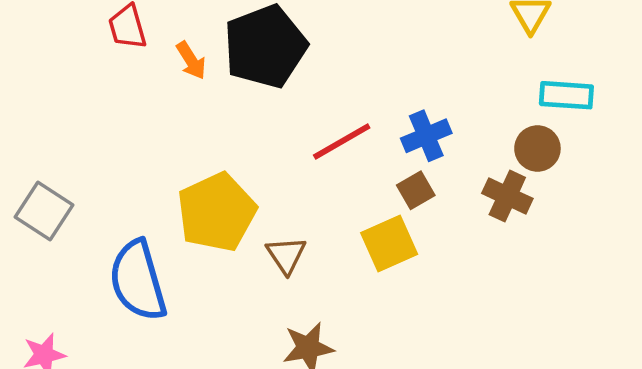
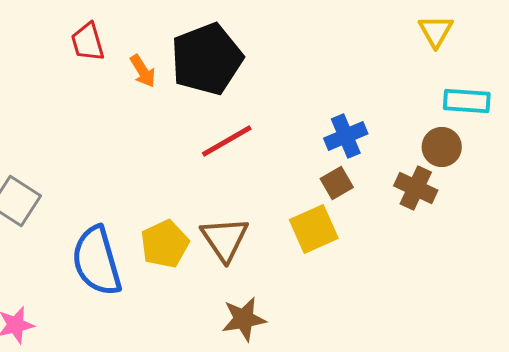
red line: (342, 142) -> (227, 141), moved
yellow pentagon: (217, 212) -> (165, 244), moved, size x0.7
brown triangle: (286, 255) -> (225, 239), size x1.4

